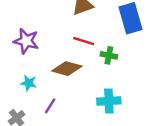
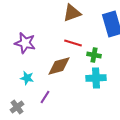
brown diamond: (67, 69) -> (59, 66), turned -30
cyan cross: (109, 101) -> (96, 78), moved

